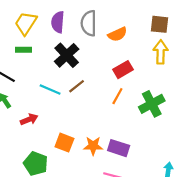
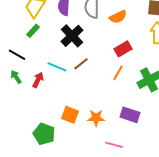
green rectangle: (24, 50) -> (33, 31), turned -48
red arrow: (29, 119) -> (38, 80), moved, turned -42
purple rectangle: (119, 148) -> (130, 115), moved

